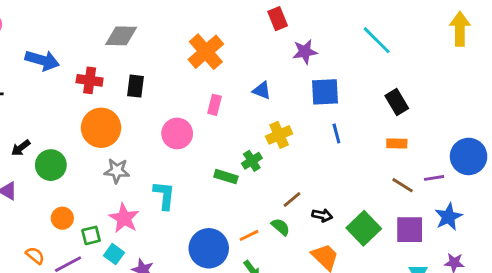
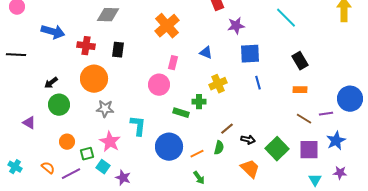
pink circle: (177, 133) -> (159, 85), moved
black arrow: (21, 148) -> (51, 83), moved
green cross: (252, 161) -> (199, 102), turned 32
green semicircle: (280, 227) -> (219, 148), turned 64
blue circle: (209, 248) -> (169, 147), moved

